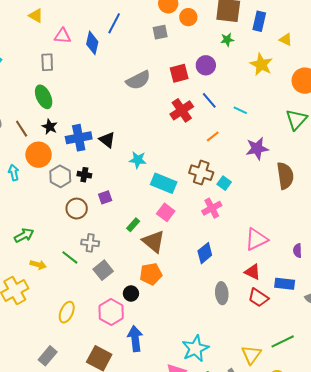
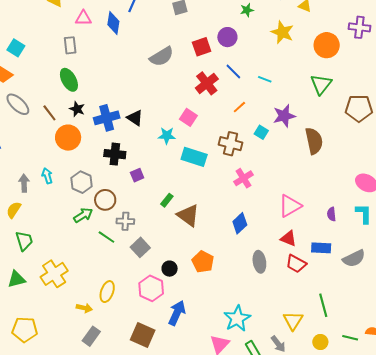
cyan arrow: (14, 173) -> (47, 176), moved
black cross: (84, 175) -> (115, 154), size x1.5
gray hexagon: (60, 176) -> (81, 182), moved
cyan square: (224, 183) -> (261, 132), moved
brown circle: (77, 209) -> (105, 200), moved
pink square: (166, 212) -> (188, 117), moved
green arrow: (24, 235) -> (83, 215), moved
yellow arrow: (38, 265) -> (84, 308), moved
orange pentagon: (151, 274) -> (203, 262), moved, turned -30
blue arrow: (135, 339) -> (177, 313), turned 35
green line: (283, 341) -> (323, 305), turned -75

